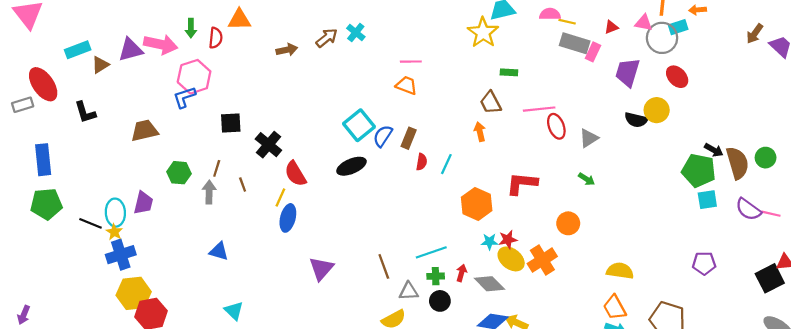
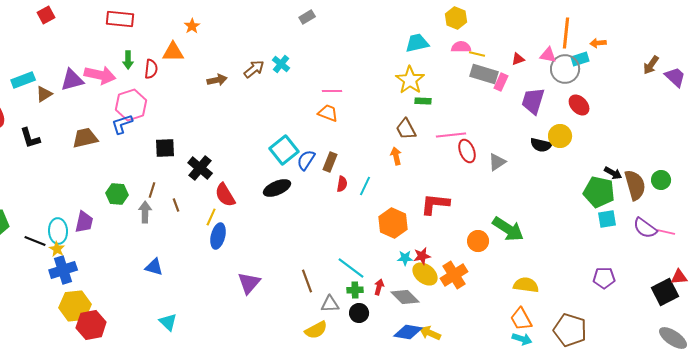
yellow star: (483, 32) -> (410, 80), moved
brown trapezoid: (144, 131) -> (85, 138), moved
green arrow: (587, 179) -> (508, 229), moved, size x2.0
cyan line: (431, 252) -> (351, 268), turned 56

